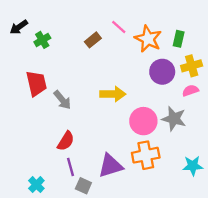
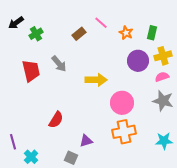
orange star: (148, 39) -> (126, 33), size x0.6
gray arrow: (62, 100) -> (59, 64), moved
gray star: (174, 119) -> (163, 101), moved
purple triangle: (110, 166) -> (86, 141), moved, size x0.6
purple line: (70, 167) -> (13, 142), moved

